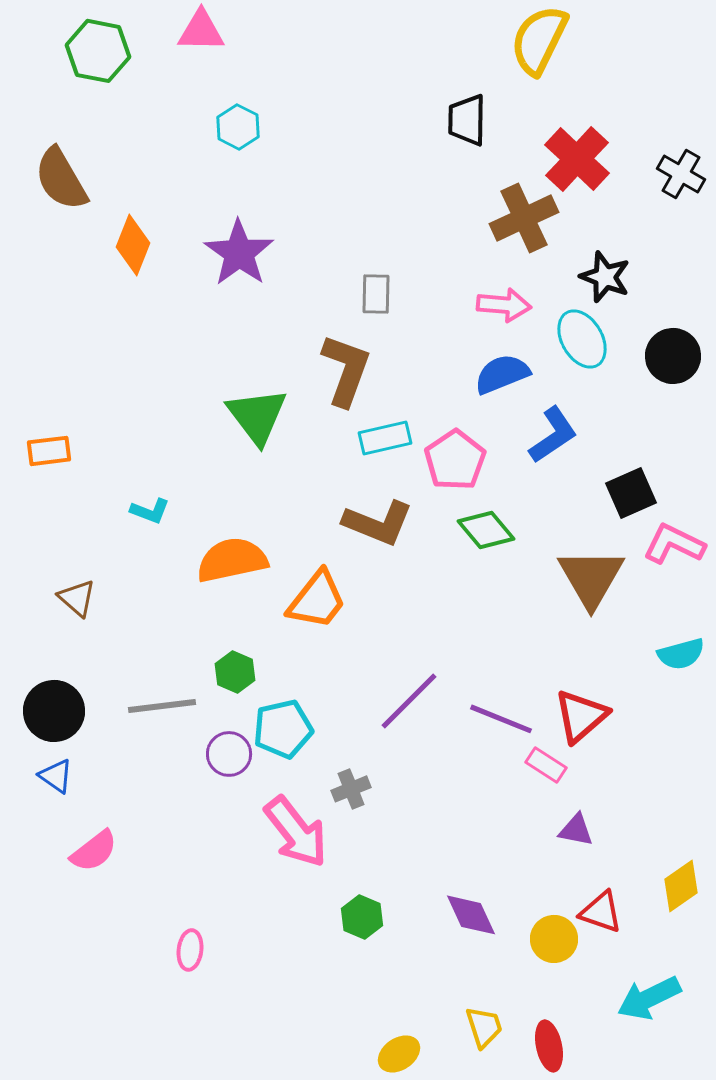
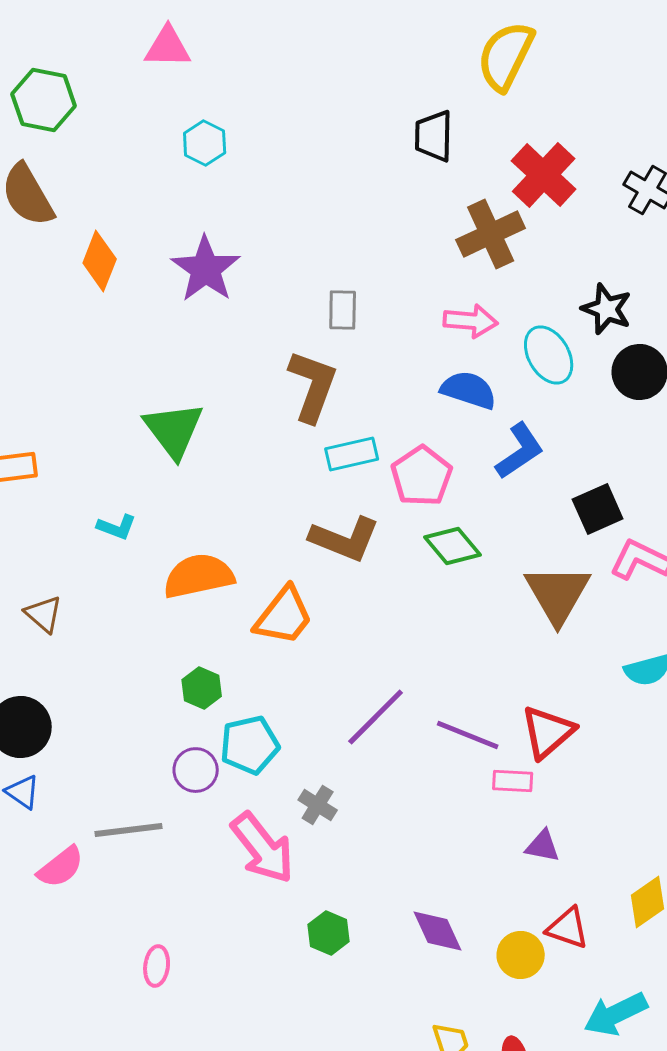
green hexagon: (98, 51) -> (44, 100), moved
black star: (605, 277) -> (607, 309), moved
blue semicircle: (502, 374) -> (469, 390), turned 40
green triangle: (257, 416) -> (174, 430), moved
gray line: (162, 706) -> (129, 830), moved
pink rectangle: (546, 765) -> (513, 781), turned -30
gray cross: (351, 789) -> (318, 805), turned -36

